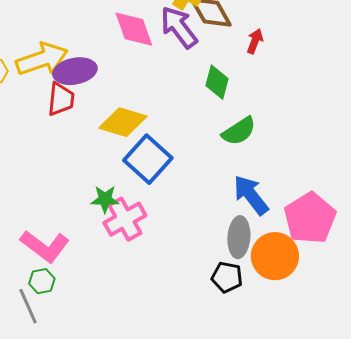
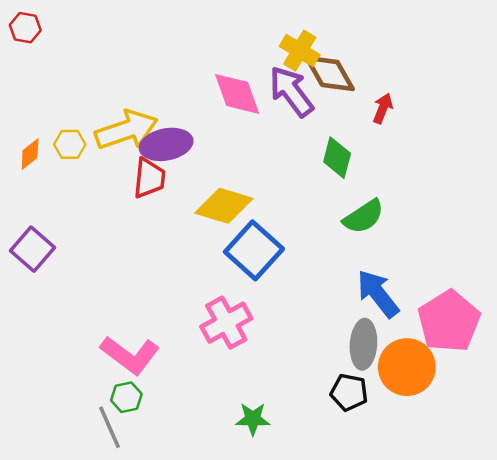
green star: (105, 199) -> (253, 419), moved

